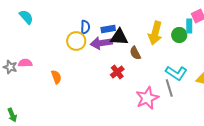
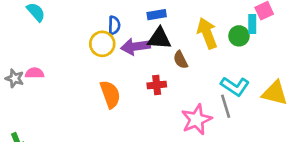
blue rectangle: (108, 29) -> (157, 15), moved
yellow arrow: (155, 33) -> (207, 33), turned 145
red cross: (117, 72) -> (157, 85), turned 32
orange semicircle: (56, 77) -> (110, 94), moved, size x1.5

